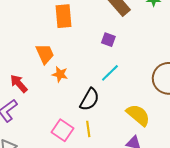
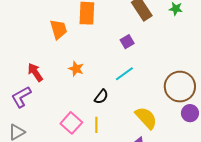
purple square: (108, 40) -> (127, 42), turned 32
orange trapezoid: (45, 54) -> (59, 29), moved
black semicircle: (89, 99) -> (101, 97), size x0.7

